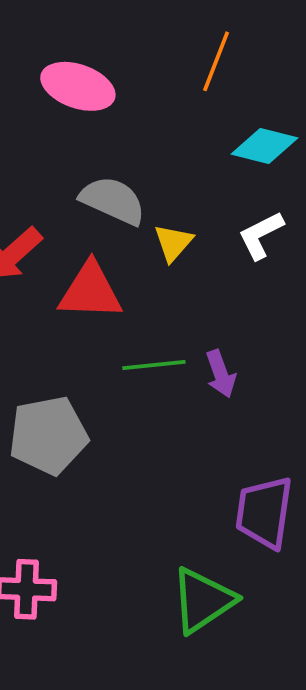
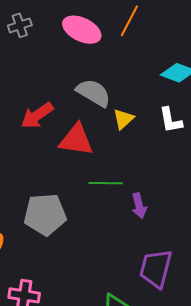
orange line: (216, 61) -> (129, 21), moved
white L-shape: (261, 235) -> (171, 120), turned -80
purple arrow: (221, 374) -> (139, 206), moved

